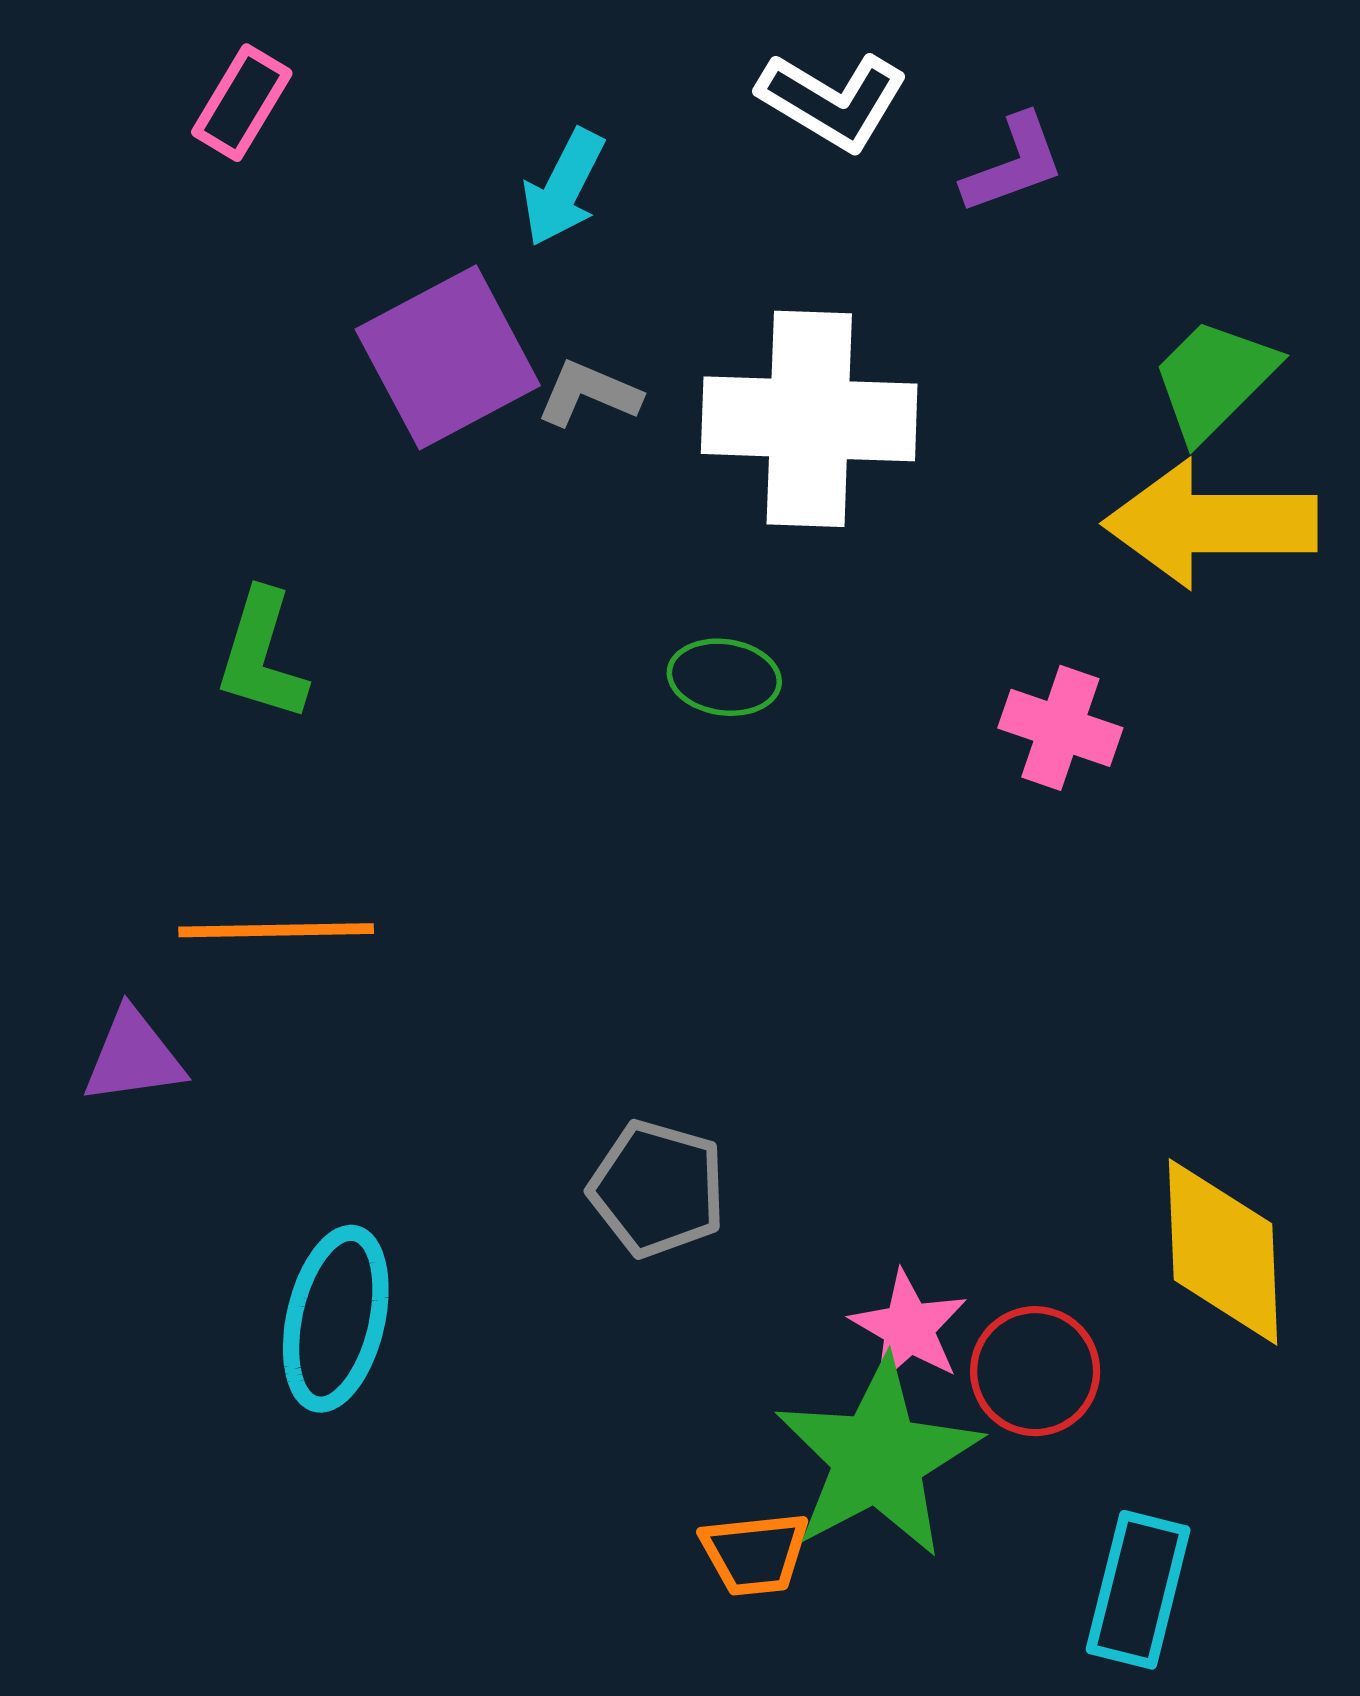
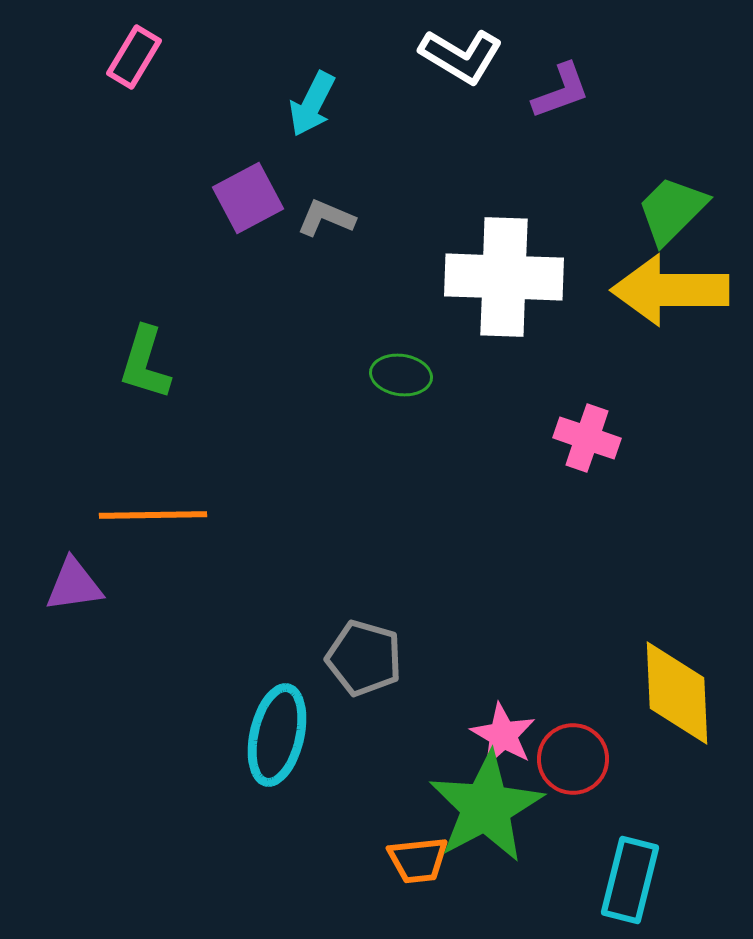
purple square: (448, 357) -> (248, 198), size x0.7
white cross: (809, 419) -> (504, 277), moved
pink cross: (1060, 728) -> (587, 438), moved
cyan ellipse: (336, 1319) -> (277, 735), moved

